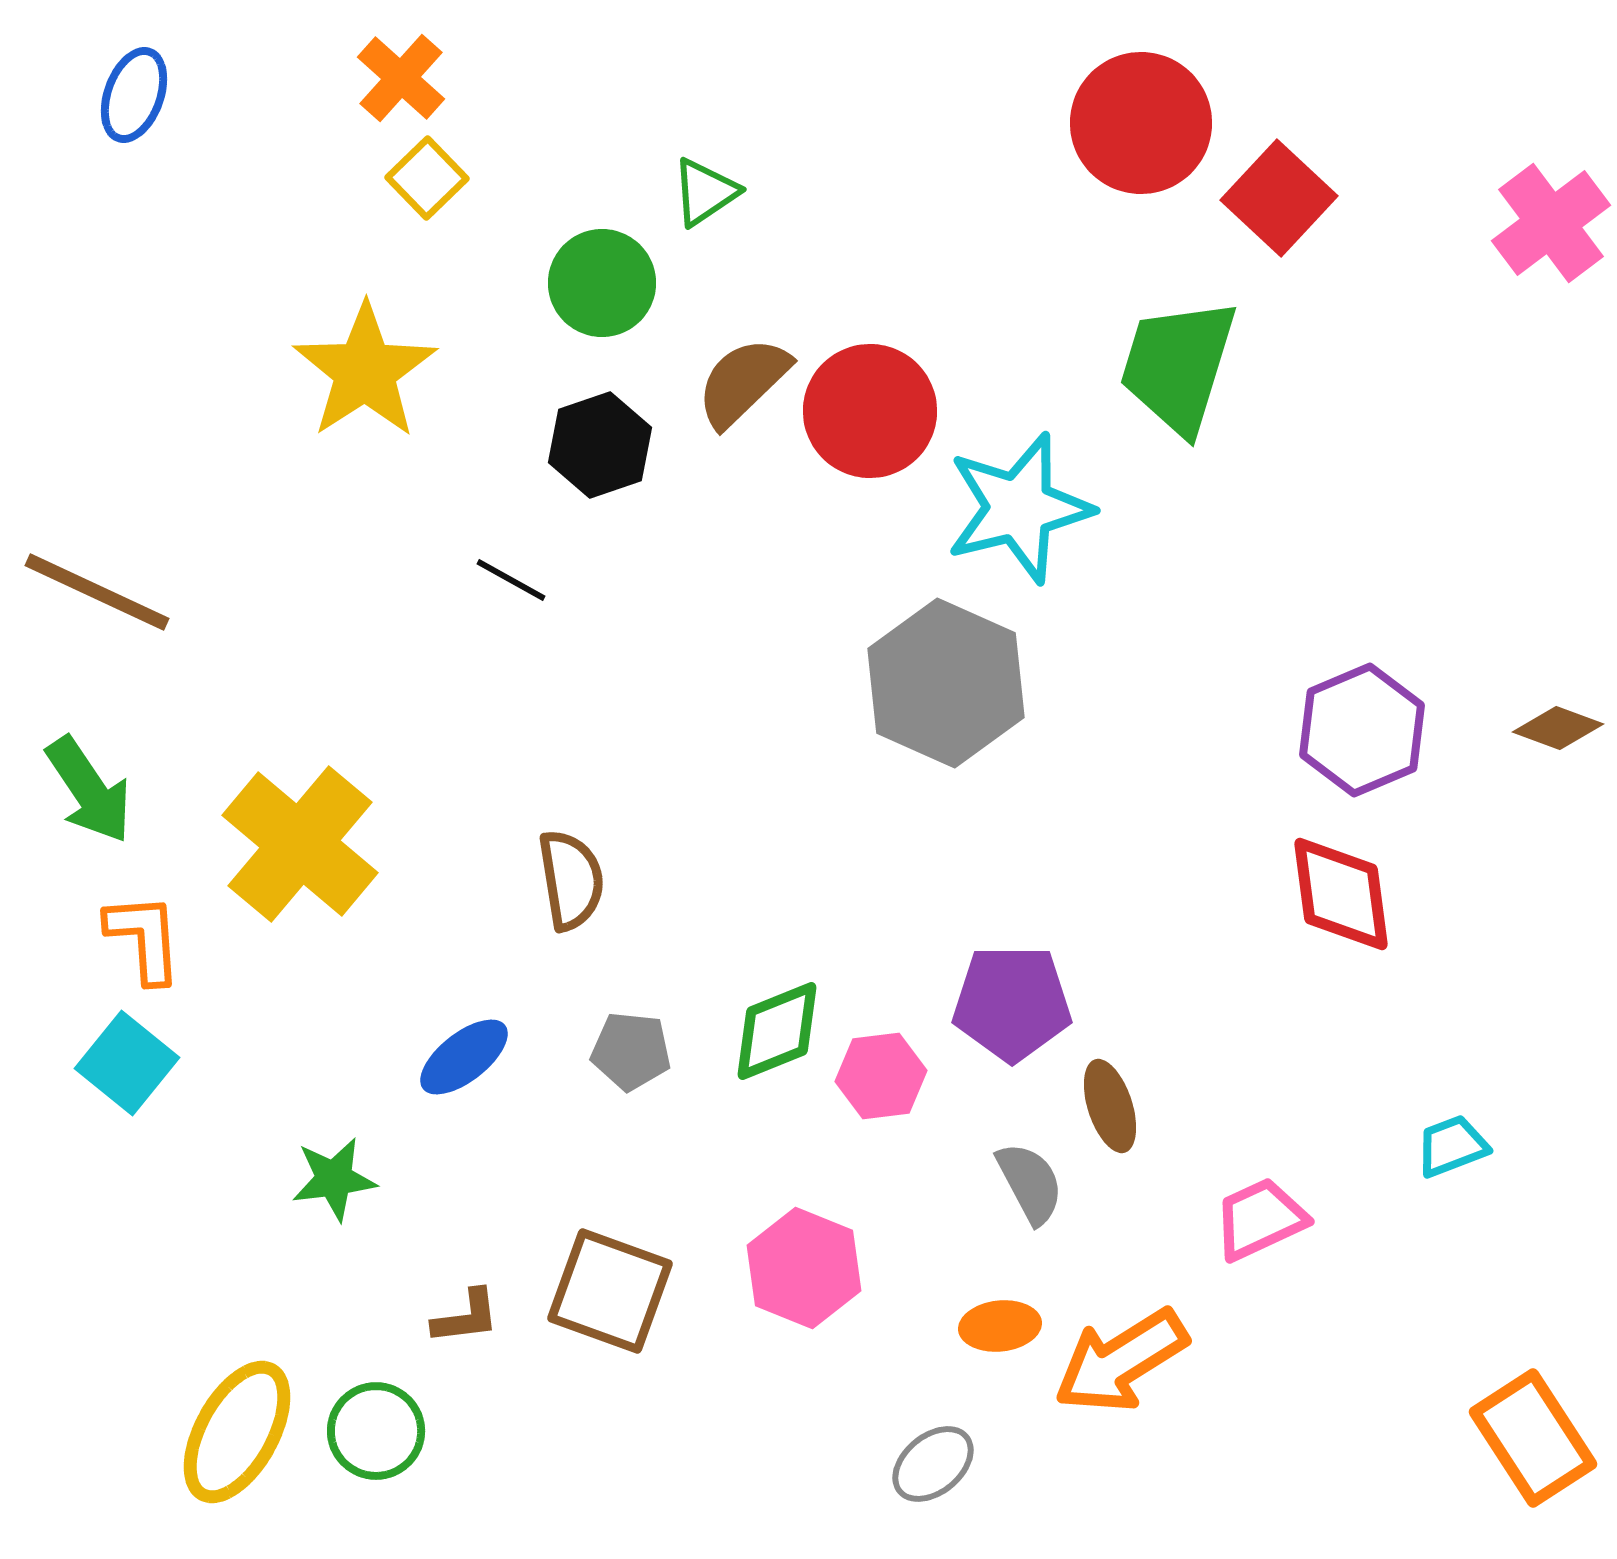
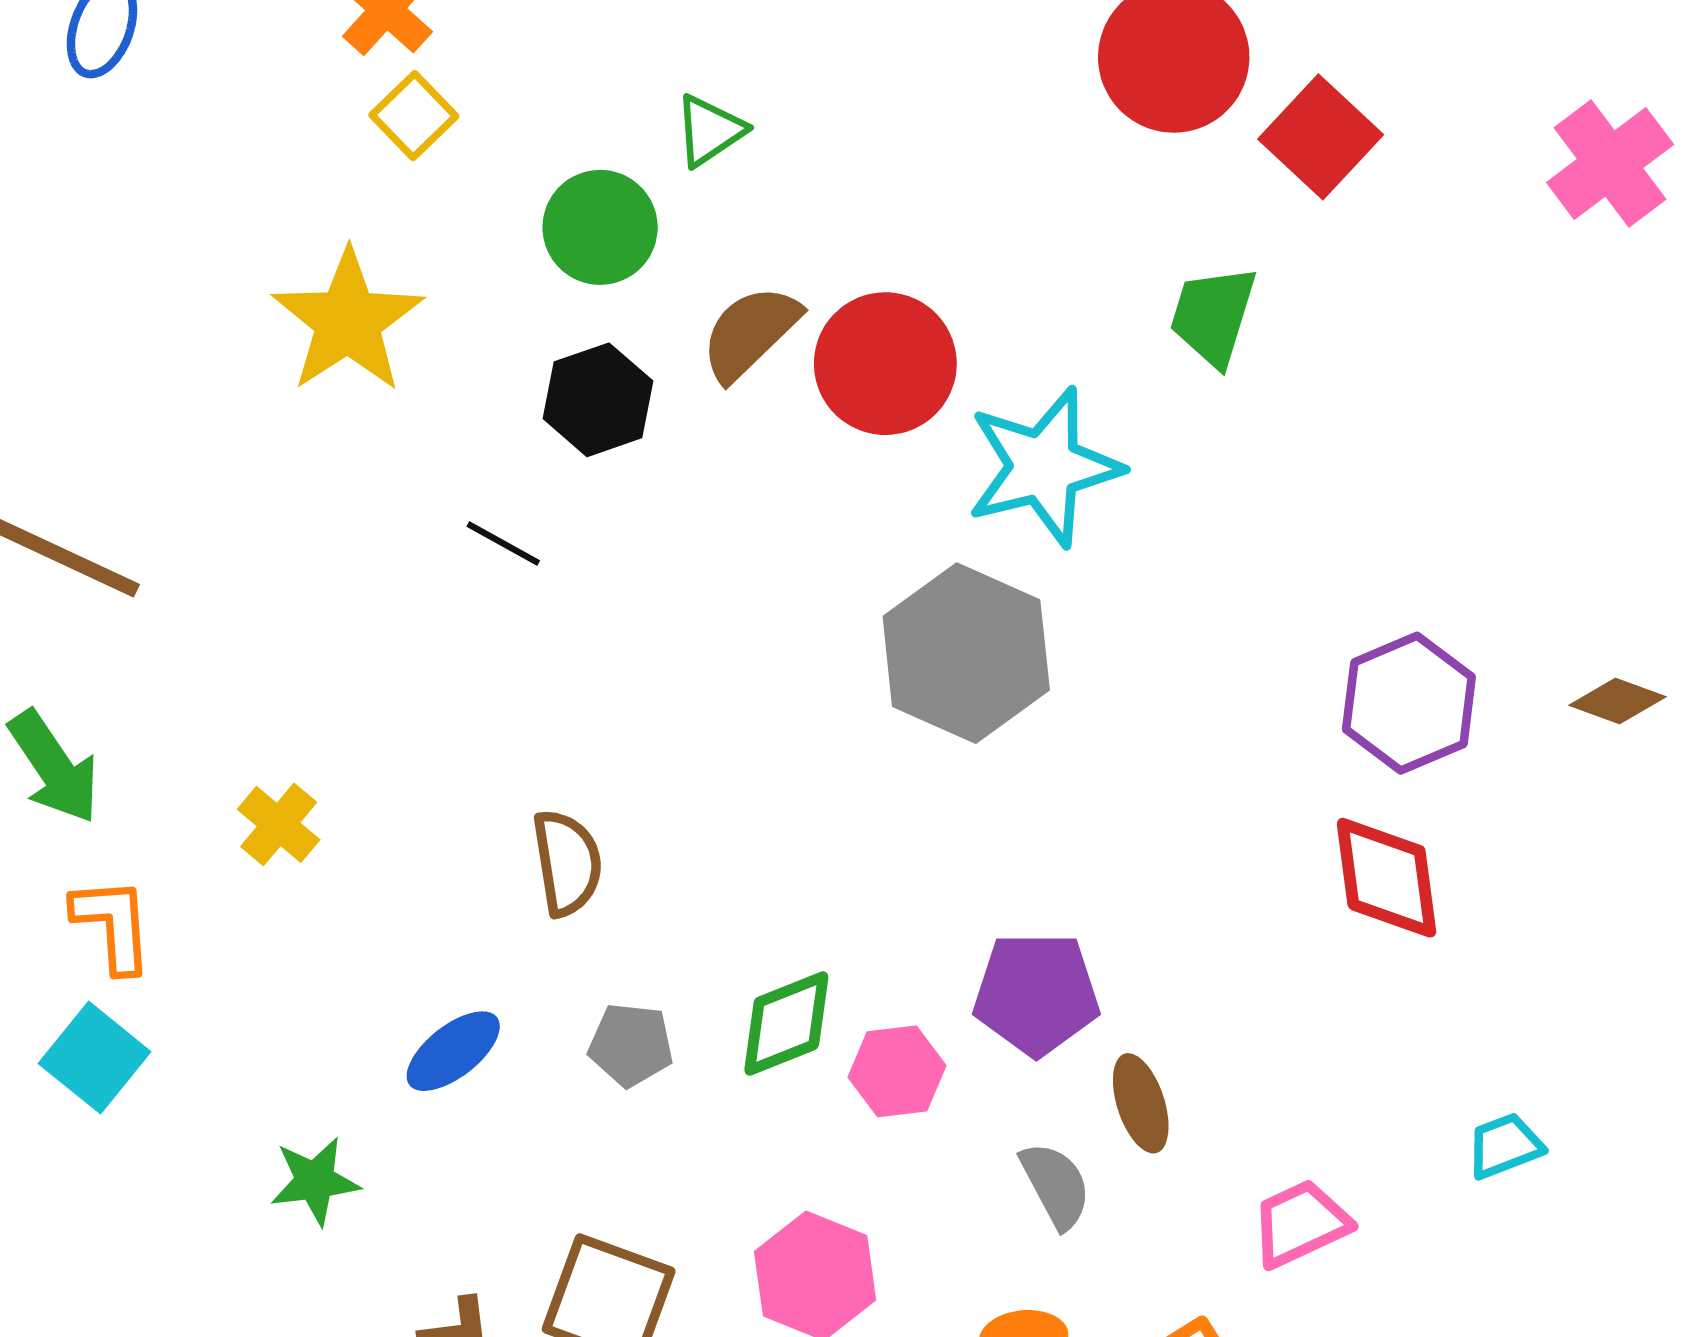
green trapezoid: (1178, 366) -> (1213, 316), size x0.7
yellow cross: (300, 844) -> (279, 824), size x0.5

